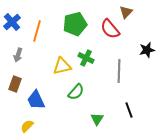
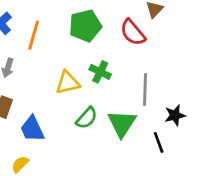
black star: (147, 50) -> (175, 115), moved
green triangle: (97, 119) -> (122, 123), moved, size x1.6

